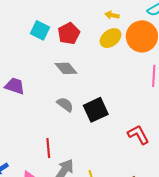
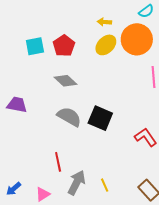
cyan square: (40, 30) -> (35, 46), turned -30
gray semicircle: (65, 105) -> (69, 117), size x1.4
black square: (96, 110) -> (100, 118), turned -35

